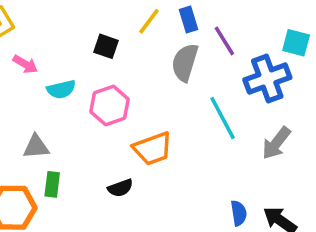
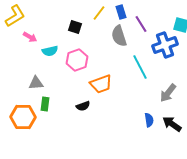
gray semicircle: (185, 62) -> (119, 36), turned -35
gray arrow: (276, 143) -> (168, 93), moved

